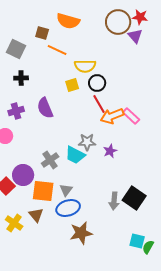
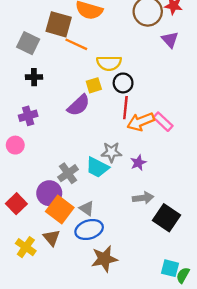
brown square: (42, 33) -> (59, 24), size x1.6
purple triangle: (135, 36) -> (170, 40), moved
red line: (99, 104) -> (125, 108), turned 36
purple semicircle: (45, 108) -> (79, 105), moved, turned -110
purple circle: (23, 175) -> (49, 193), moved
gray triangle: (66, 190) -> (87, 208), turned -32
orange square: (43, 191) -> (60, 210), turned 30
gray arrow: (114, 201) -> (143, 198), moved, turned -102

